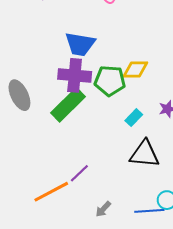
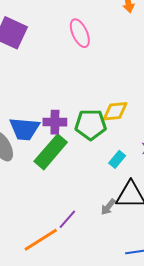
blue trapezoid: (80, 44) -> (25, 129), moved
purple cross: (75, 75) -> (55, 122), size x0.7
gray arrow: (103, 209) -> (108, 207), moved

